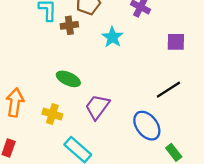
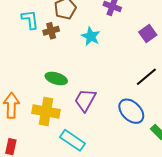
purple square: (176, 42) -> (148, 34), turned -30
yellow cross: (52, 114) -> (46, 111), size x1.5

